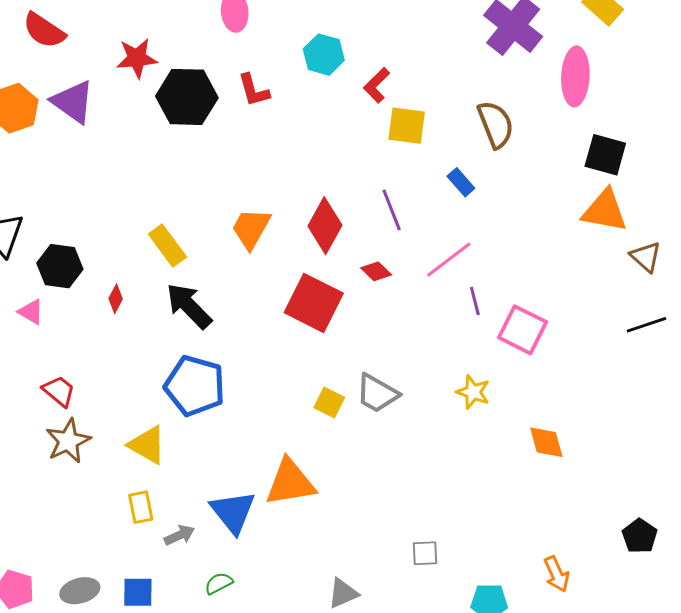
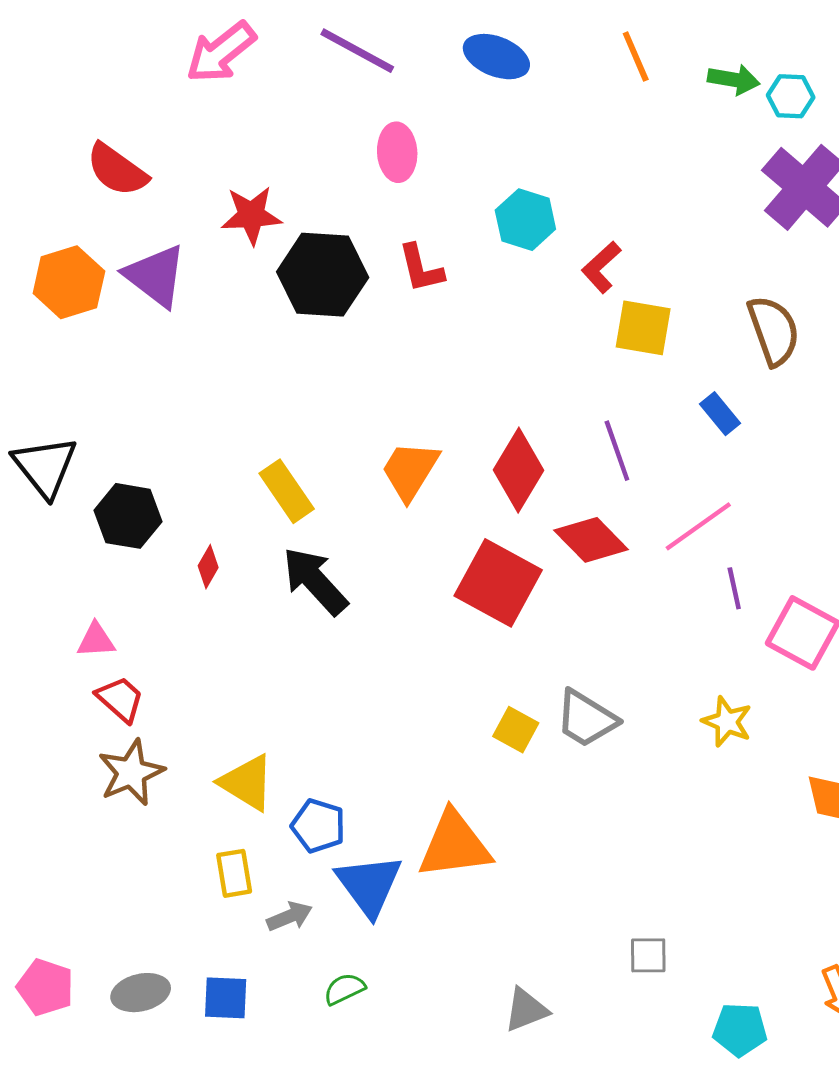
red diamond: (376, 271) -> (591, 540), size x1.6
pink triangle: (31, 312) -> (96, 640), moved, turned -36
blue pentagon: (195, 386) -> (318, 826), moved, size x0.6

